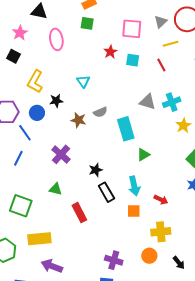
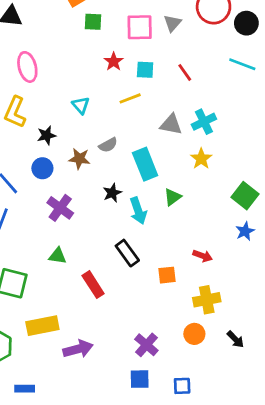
gray triangle: (161, 22) -> (172, 23), moved
green square: (87, 23) -> (93, 22), moved
pink ellipse: (56, 39) -> (27, 67), moved
yellow line: (170, 44) -> (130, 98), moved
blue circle: (37, 113) -> (42, 168), moved
yellow star: (183, 125) -> (201, 159), moved
black star: (96, 170) -> (112, 193), moved
cyan arrow: (134, 186) -> (138, 211), moved
purple cross: (114, 260) -> (146, 345), turned 30
purple arrow: (52, 266) -> (78, 349), moved, turned 150

